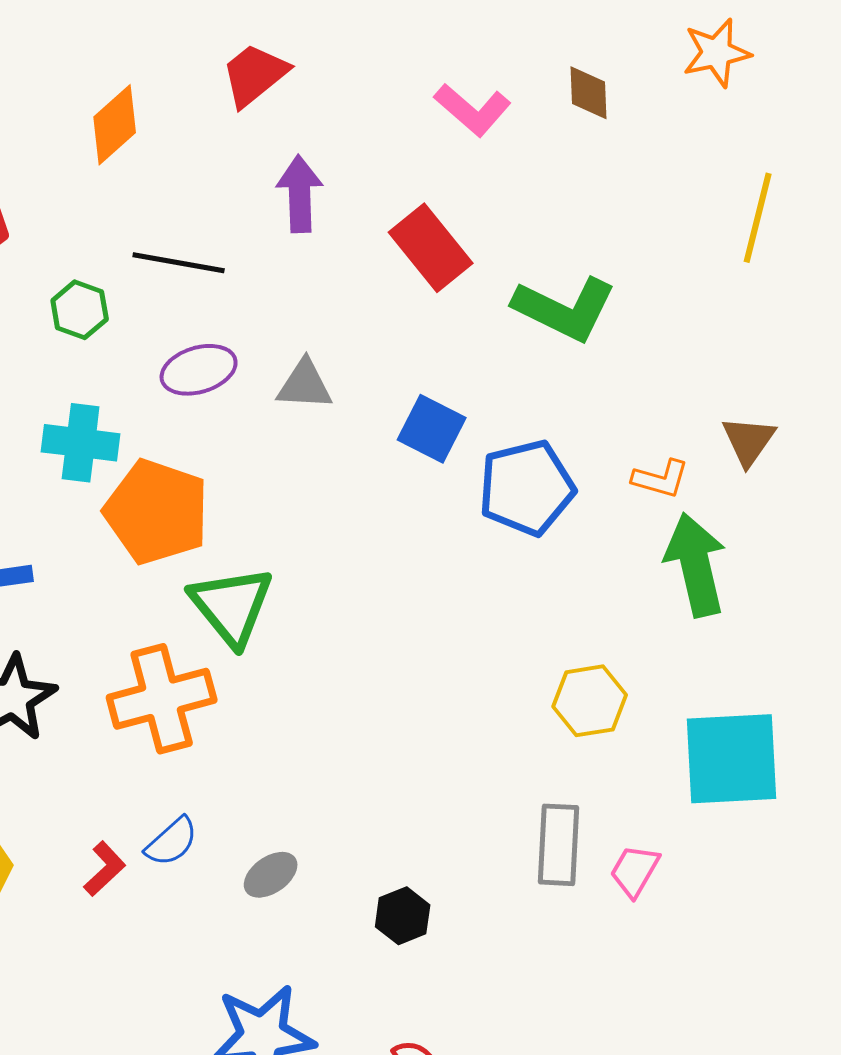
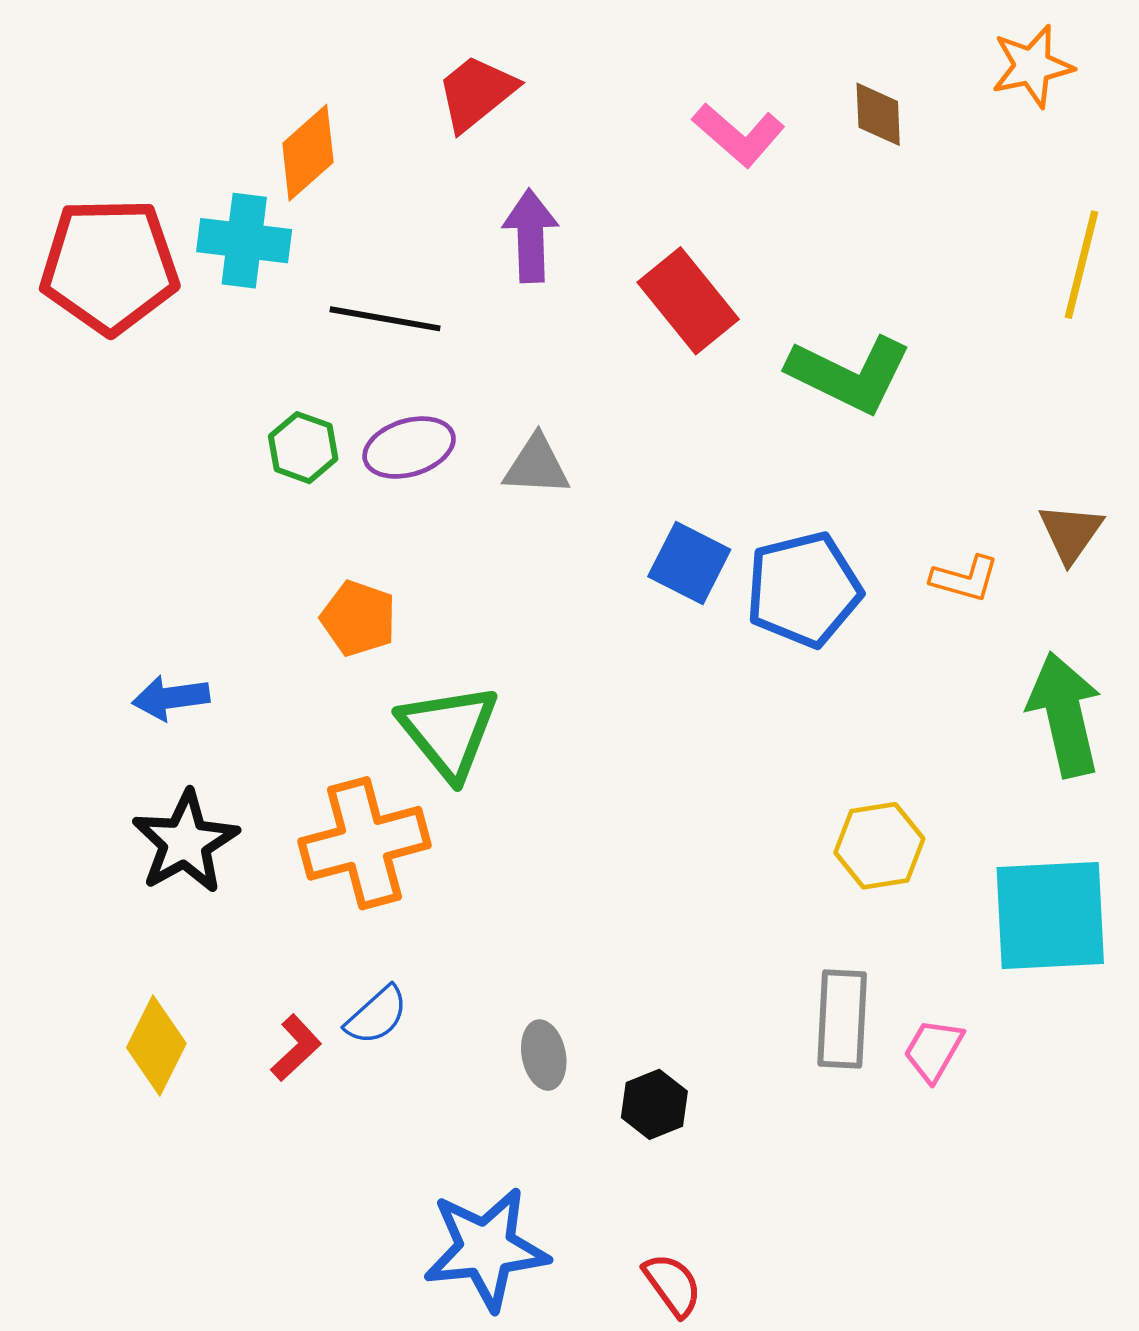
green hexagon: (80, 310) -> (303, 448), moved
blue square: (432, 429) -> (689, 563), moved
cyan cross: (81, 443) -> (244, 241), moved
orange pentagon: (157, 512) -> (358, 618), size x0.6
green arrow: (696, 565) -> (1065, 715), moved
gray ellipse: (271, 875) -> (544, 1055), moved, turned -66

